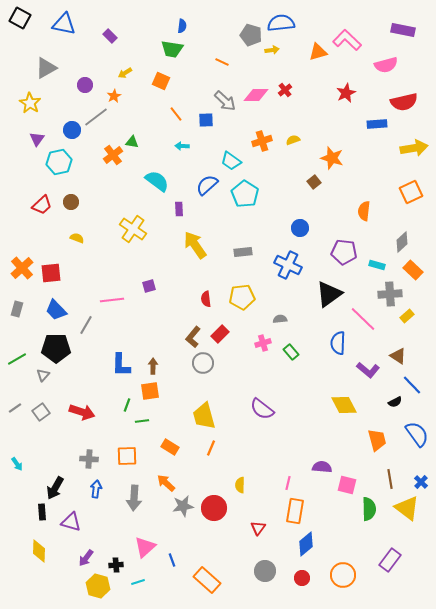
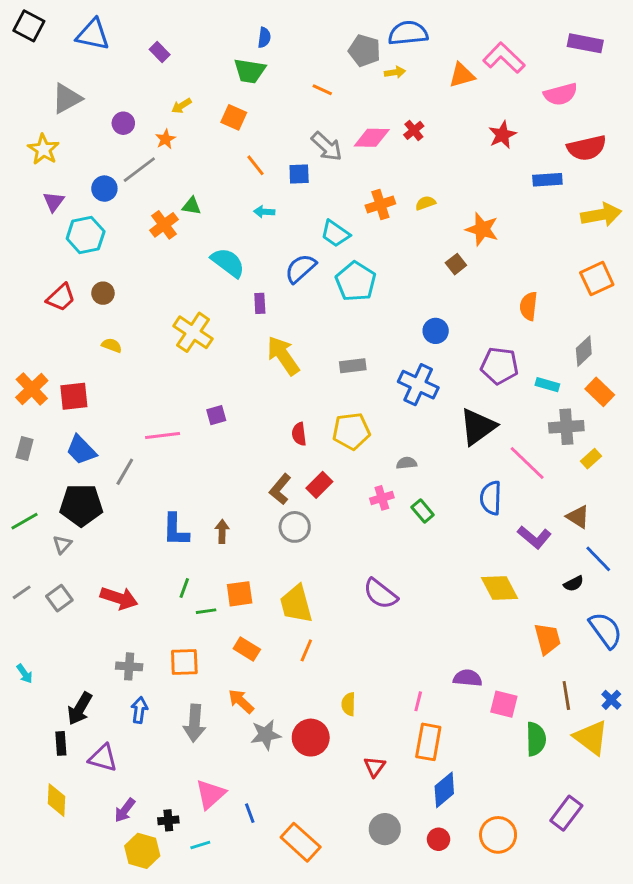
orange square: (150, 391) -> (240, 594), moved

